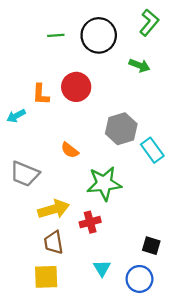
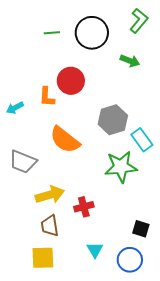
orange L-shape: (41, 94) -> (47, 97), moved
orange semicircle: (70, 150) -> (65, 140), size x1.8
green star: (104, 183) -> (121, 167), moved

